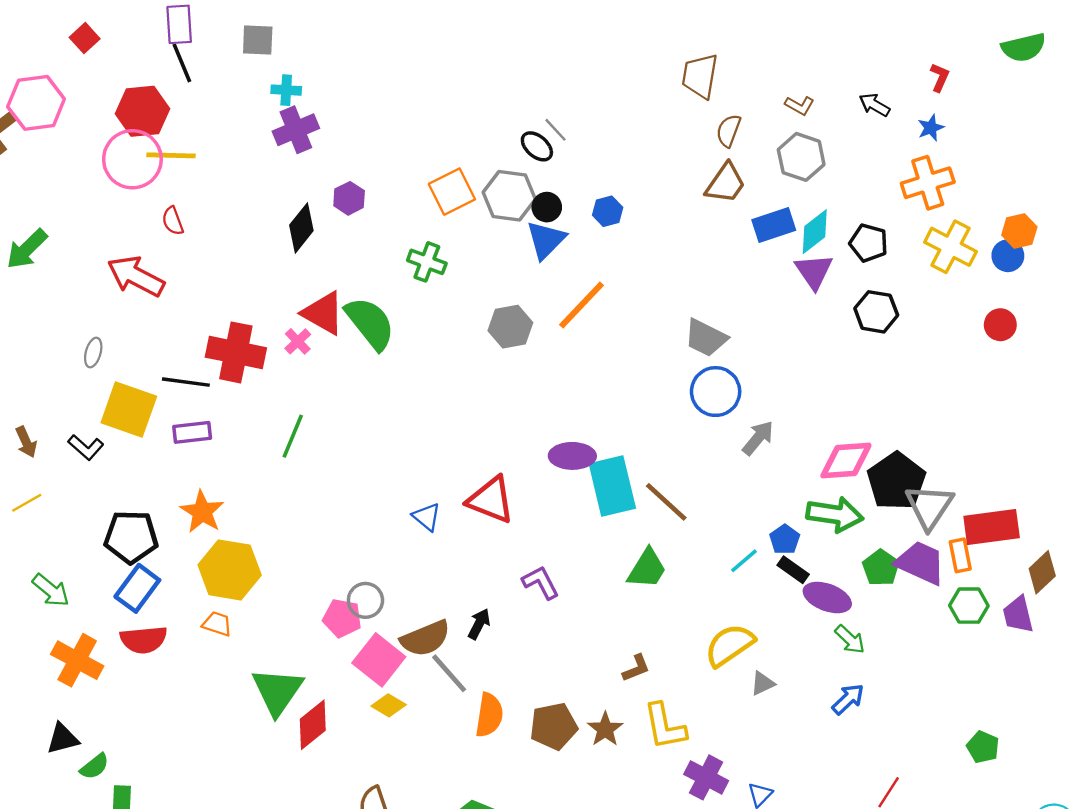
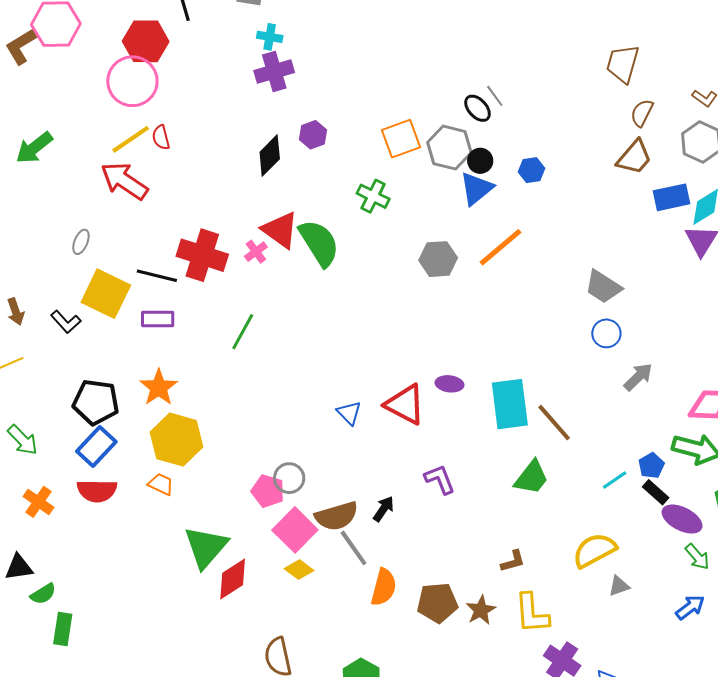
yellow line: (171, 155) -> (131, 139), moved, turned -42
blue circle: (716, 392) -> (606, 333), size x0.7
purple ellipse: (572, 456) -> (450, 384), moved, size x0.7
orange cross: (77, 660) -> (38, 502), size x0.7

